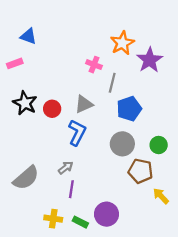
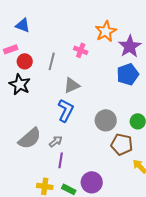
gray line: (112, 83) -> (52, 61), moved
red circle: (52, 109) -> (25, 61), moved
blue pentagon: (129, 109) -> (128, 74), moved
gray semicircle: (26, 178) -> (30, 138), moved

